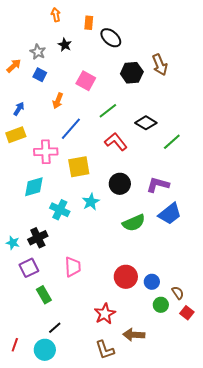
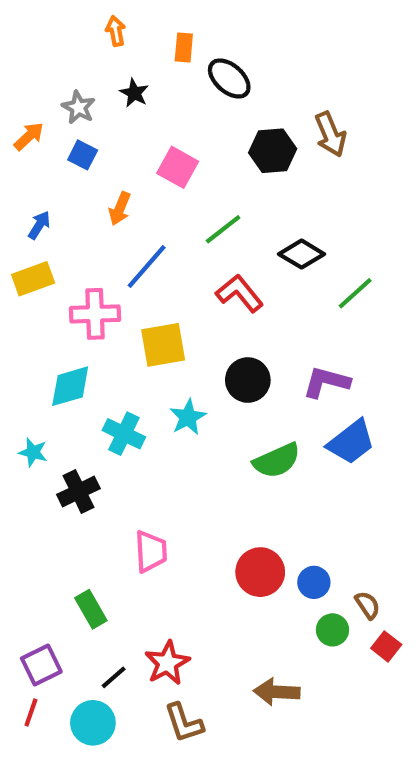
cyan star: (13, 243) -> (33, 452), moved
purple square: (29, 268) -> (41, 665), moved
red star: (105, 314) -> (167, 663), moved
brown L-shape: (105, 350) -> (184, 723), moved

